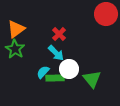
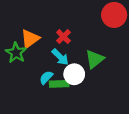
orange triangle: (16, 29) -> (30, 39), moved
green triangle: (92, 79) -> (95, 59), moved, turned 30

